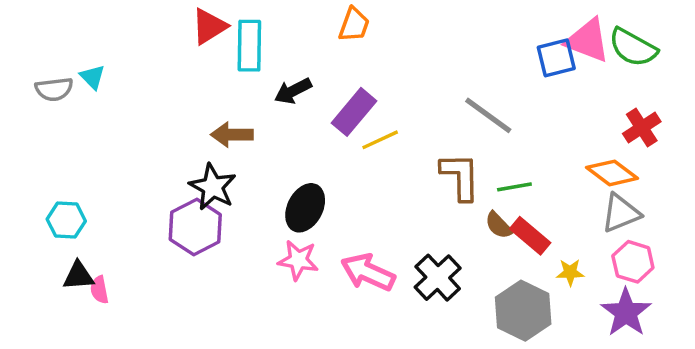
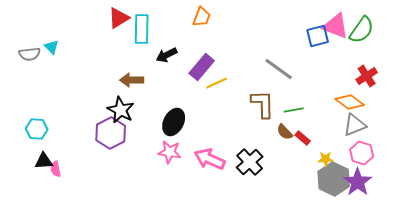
green semicircle: (633, 47) -> (362, 30), turned -84
red rectangle: (530, 236) -> (303, 138), size x0.7
gray hexagon: (523, 311) -> (334, 179), moved

